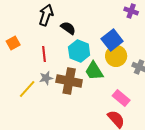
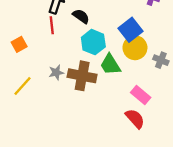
orange square: (13, 43) -> (19, 44), moved
red line: (44, 54) -> (52, 25), moved
yellow line: (27, 89) -> (22, 86), moved

